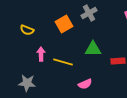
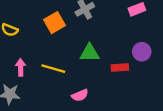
pink arrow: (41, 54) -> (21, 67), moved

